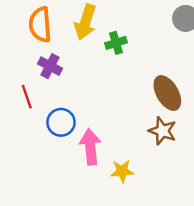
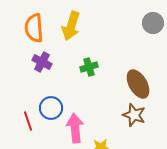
green cross: (116, 43) -> (89, 67), moved
red line: (27, 97) -> (28, 121), moved

